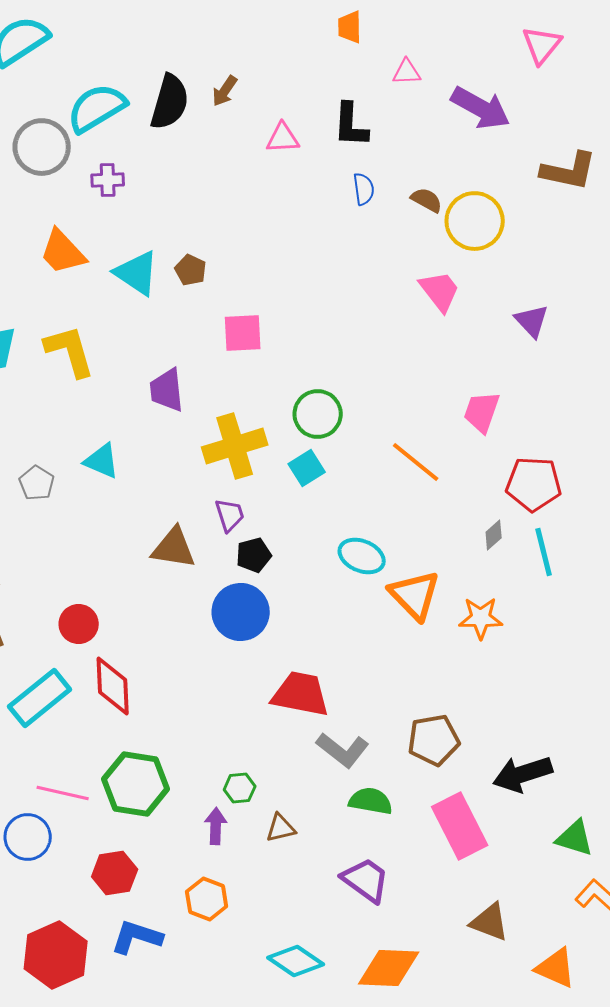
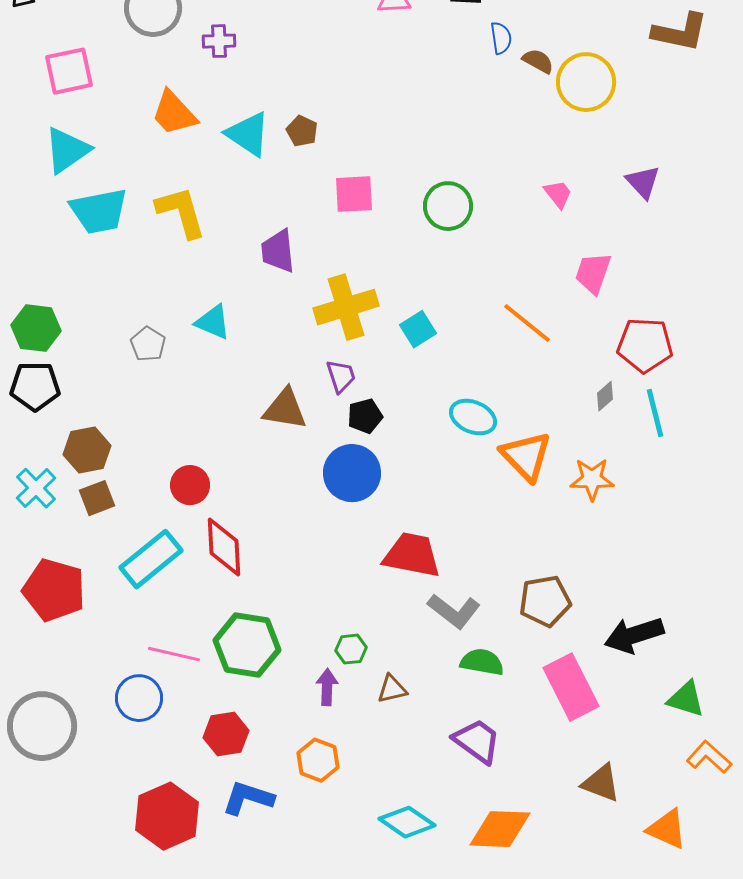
blue semicircle: (364, 189) -> (501, 38), moved
pink trapezoid: (440, 291) -> (558, 194), moved, size x0.7
green circle: (318, 414) -> (448, 206), moved

